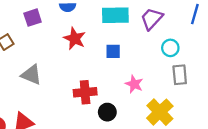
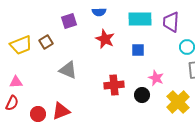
purple trapezoid: (152, 19) -> (171, 22), turned -40
black circle: (107, 112) -> (142, 95), moved

